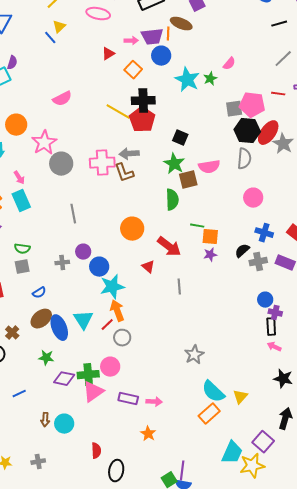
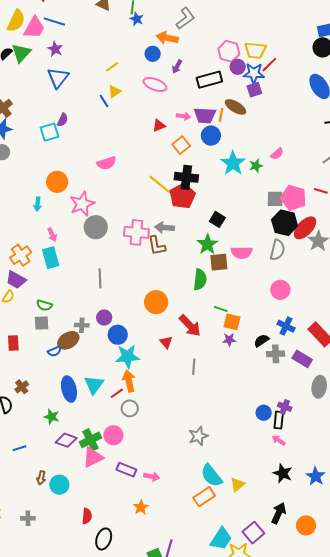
blue circle: (265, 300) -> (264, 413), moved
brown ellipse: (41, 319) -> (68, 340), moved
green cross: (88, 375) -> (91, 440), turned -30

